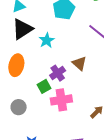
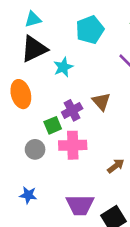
orange ellipse: (16, 65) -> (21, 94), turned -35
gray circle: (19, 107) -> (35, 149), moved

